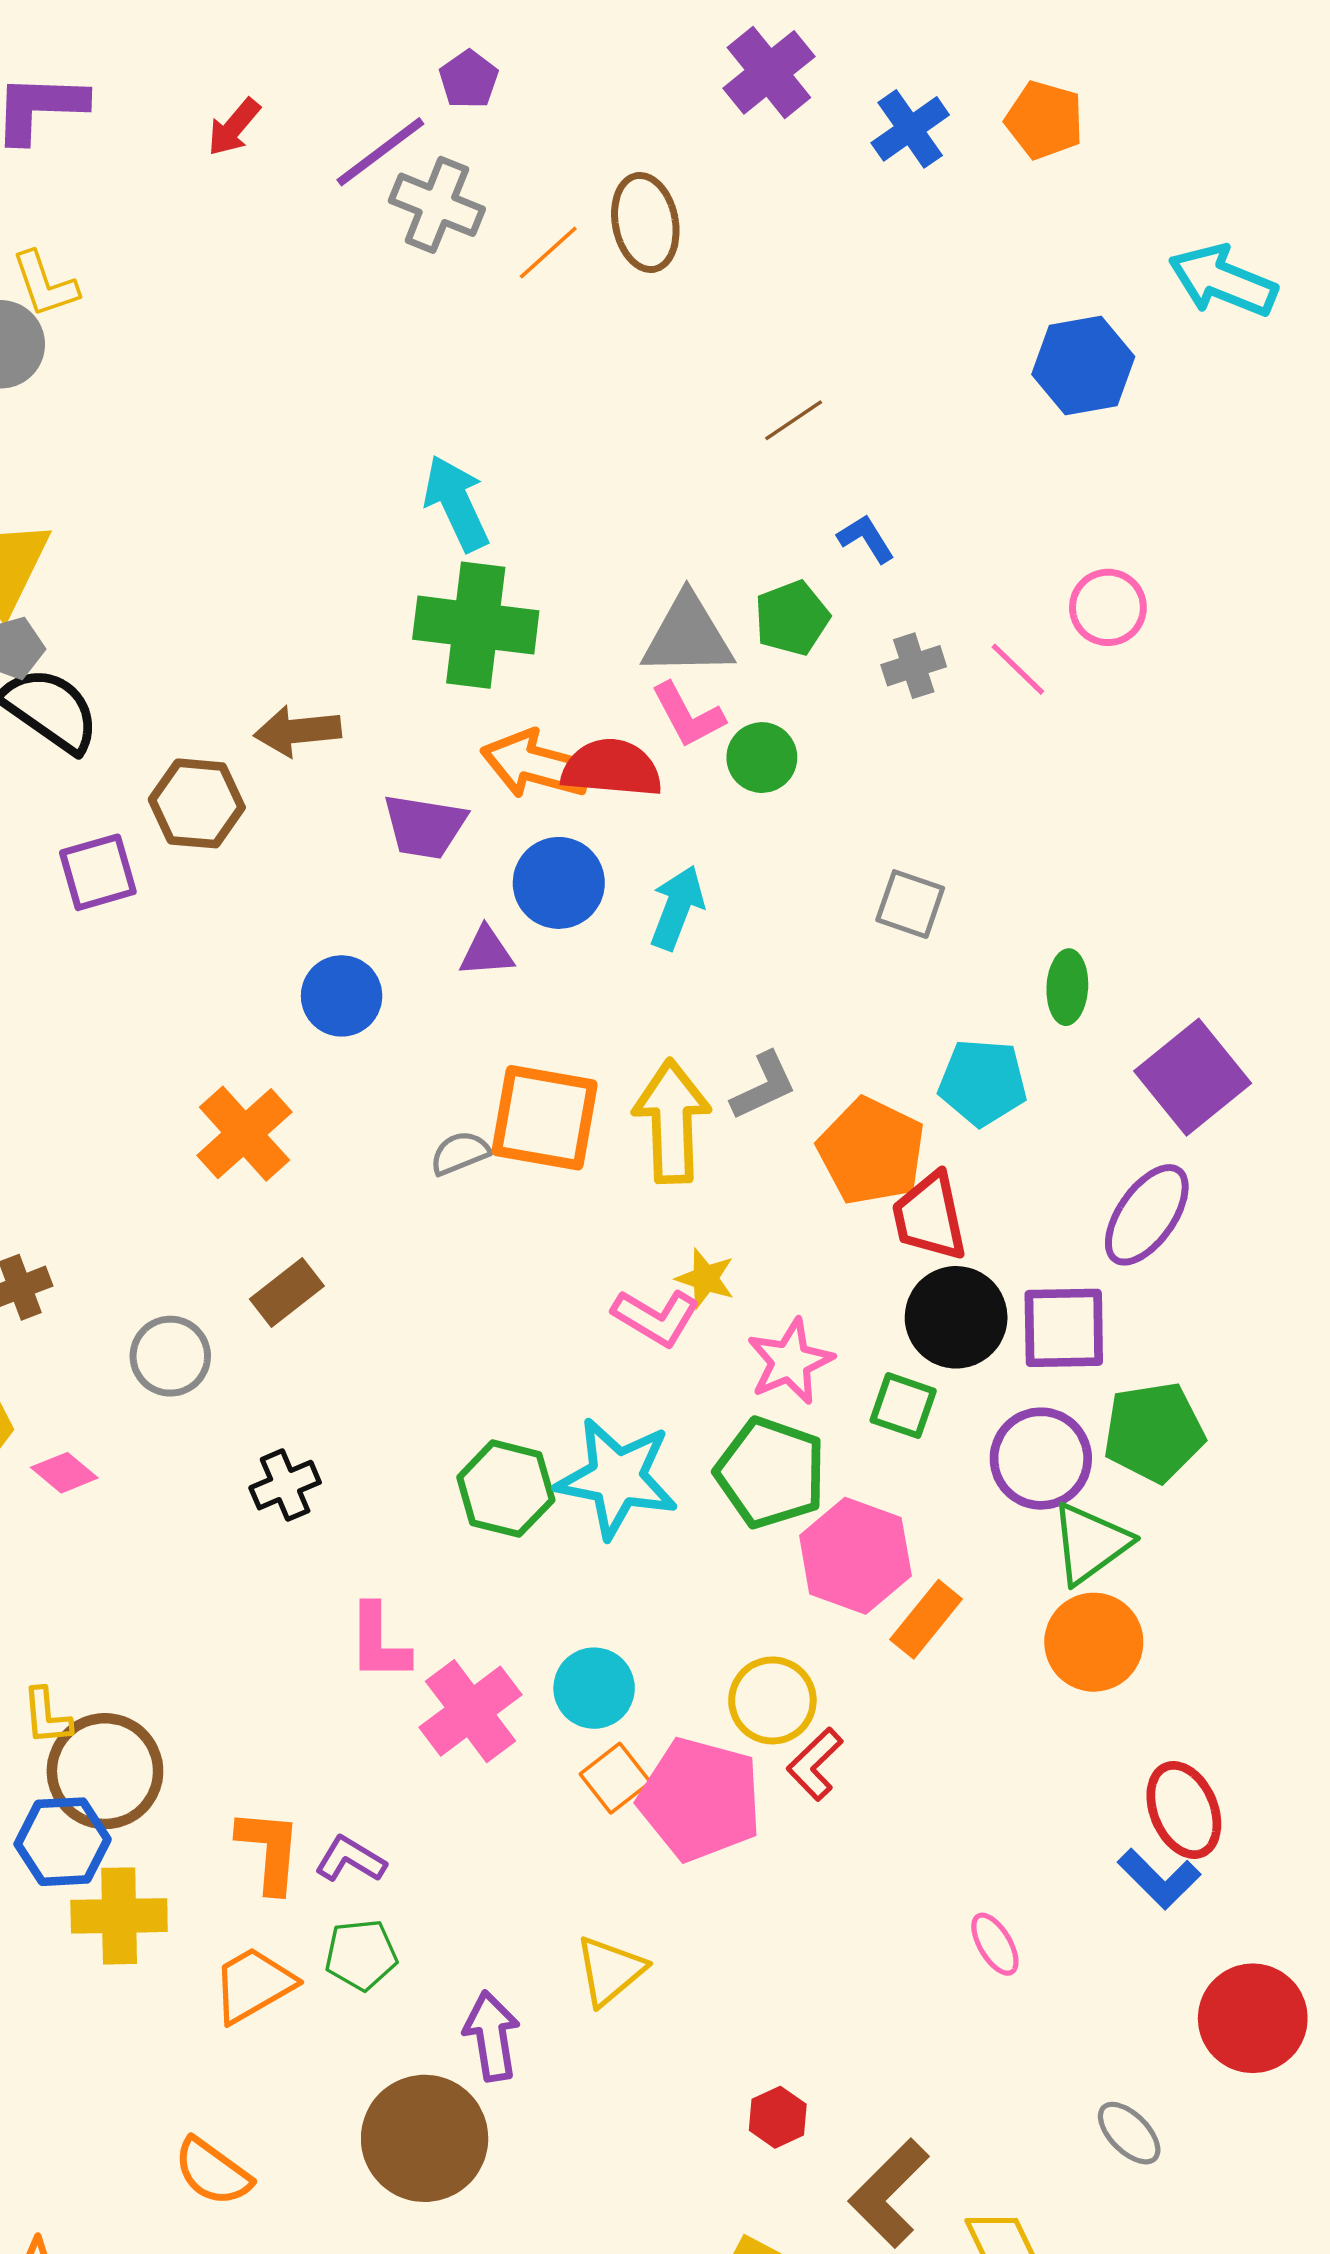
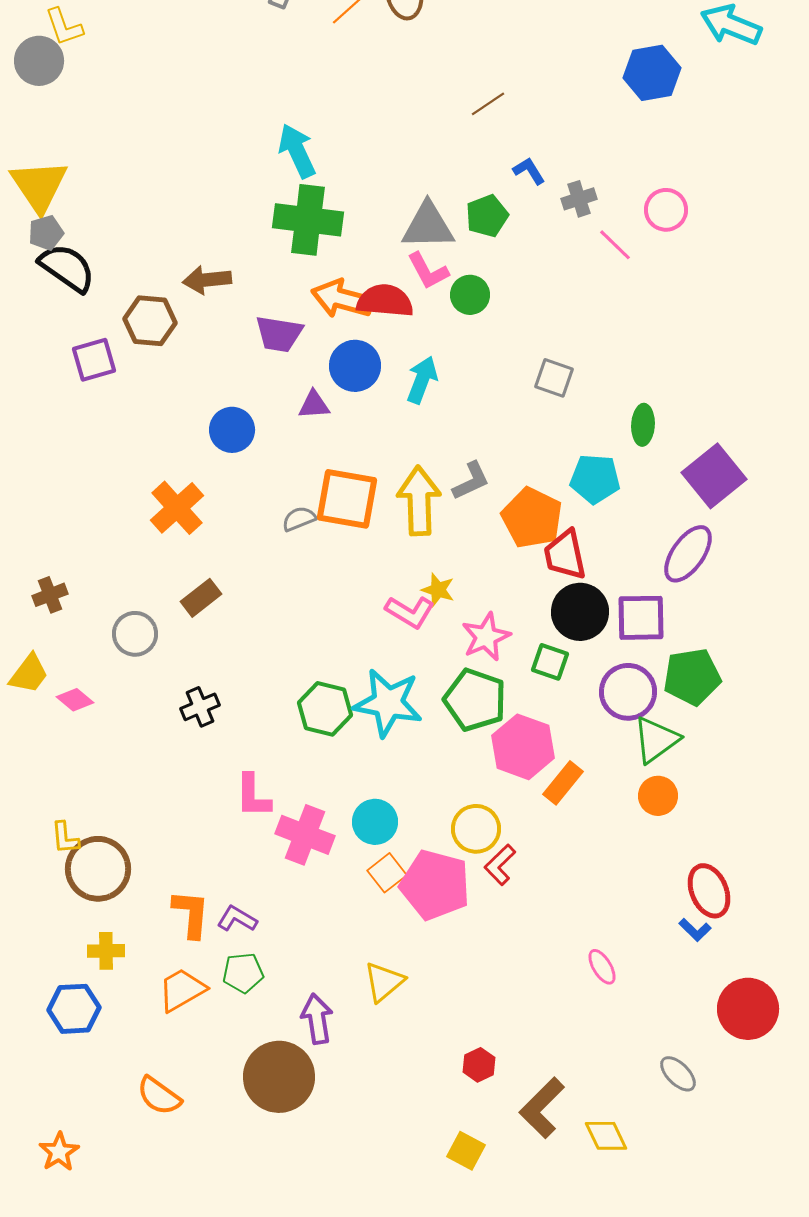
gray cross: (914, 666) -> (579, 199), moved
orange circle: (1094, 1642) -> (658, 796), size x0.7
pink cross: (470, 1711) -> (305, 835), turned -32
blue hexagon: (63, 1842) -> (74, 1009), moved
blue L-shape: (1159, 1879) -> (695, 930), size x0.7
yellow cross: (119, 1916) -> (106, 951), size x0.7

